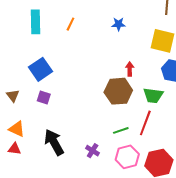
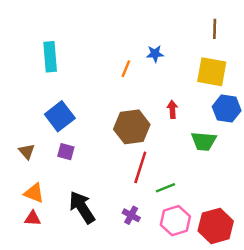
orange line: (70, 24) -> (126, 69), moved
brown hexagon: (118, 91) -> (132, 127), moved
red line: (145, 123) -> (140, 167), moved

